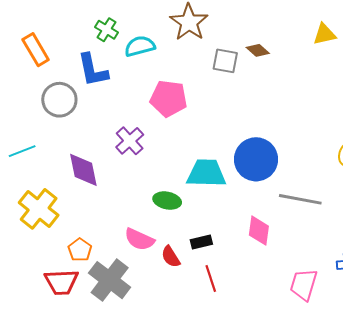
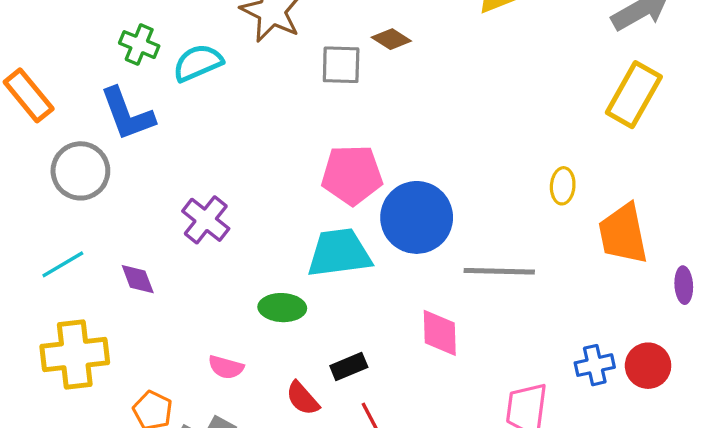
pink pentagon: (169, 98) -> (352, 175), moved
cyan line: (22, 151) -> (63, 264), moved
purple diamond: (83, 170) -> (138, 279), size x0.6
yellow cross: (39, 209) -> (75, 354), turned -36
pink semicircle: (139, 239) -> (226, 367), moved, size x0.7

